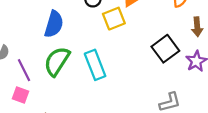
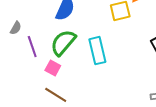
pink square: (20, 95) -> (53, 68), moved

